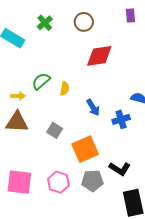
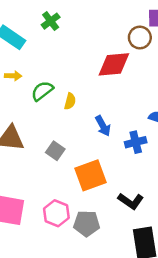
brown circle: (84, 22) -> (140, 38), moved
yellow arrow: (18, 96) -> (13, 76), moved
gray pentagon: (92, 181) -> (87, 224), moved

